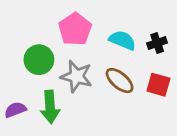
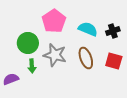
brown ellipse: (120, 81) -> (86, 58), turned 30
green arrow: (50, 107) -> (32, 66), moved, size x0.6

